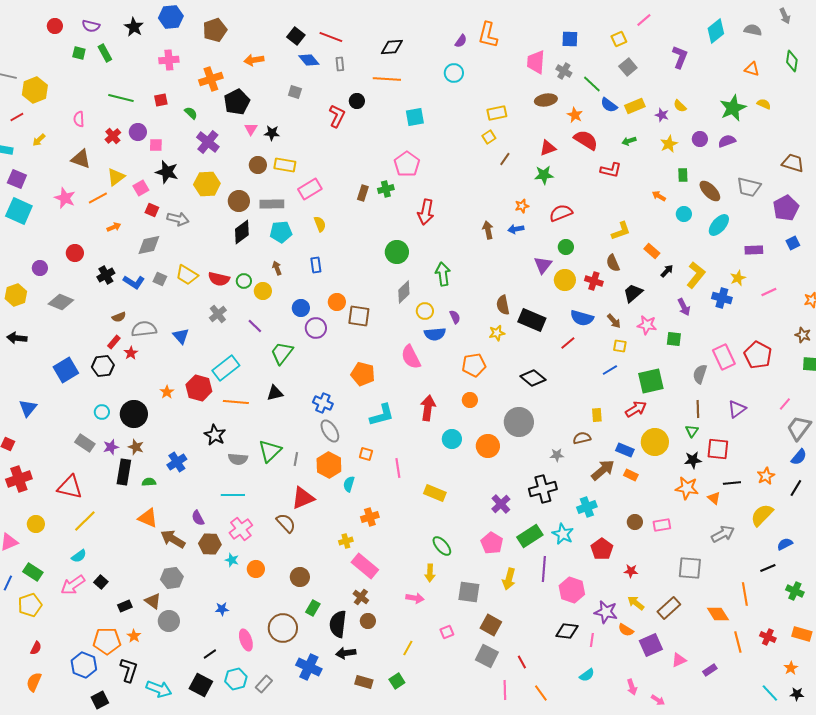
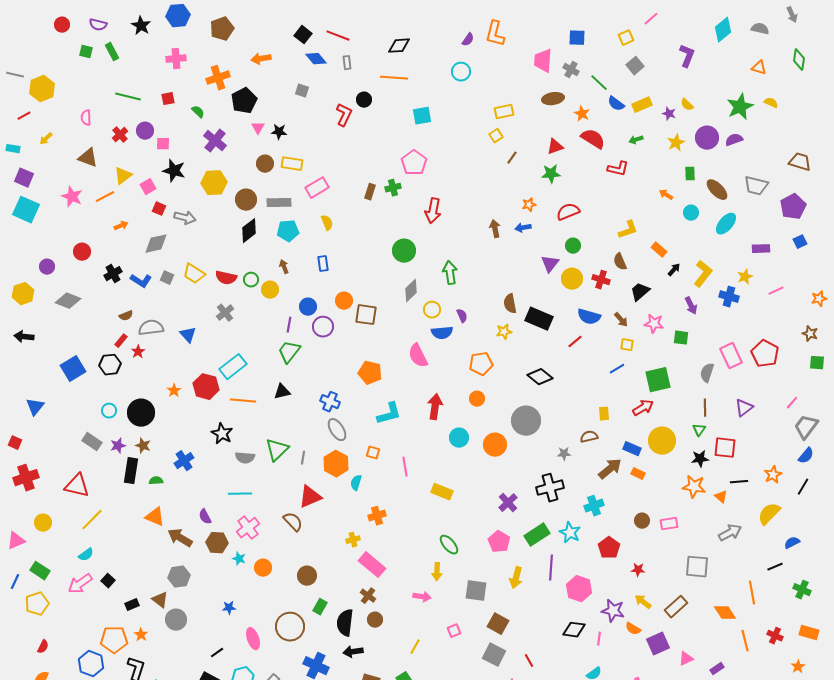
purple circle: (700, 139) -> (707, 138), size x1.5
purple line: (255, 326) -> (289, 325), moved, turned 56

